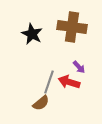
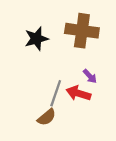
black star: (32, 34) -> (36, 39), turned 30

